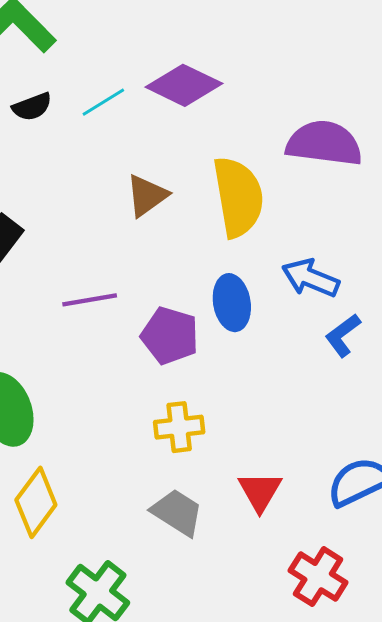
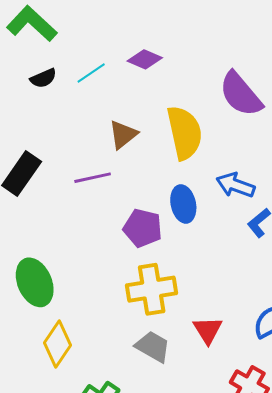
purple diamond: (184, 85) -> (145, 59), size x0.7
purple semicircle: (324, 143) -> (241, 94), turned -135
purple line: (90, 300) -> (93, 178), moved
yellow cross: (179, 427) -> (152, 289), size x1.5

